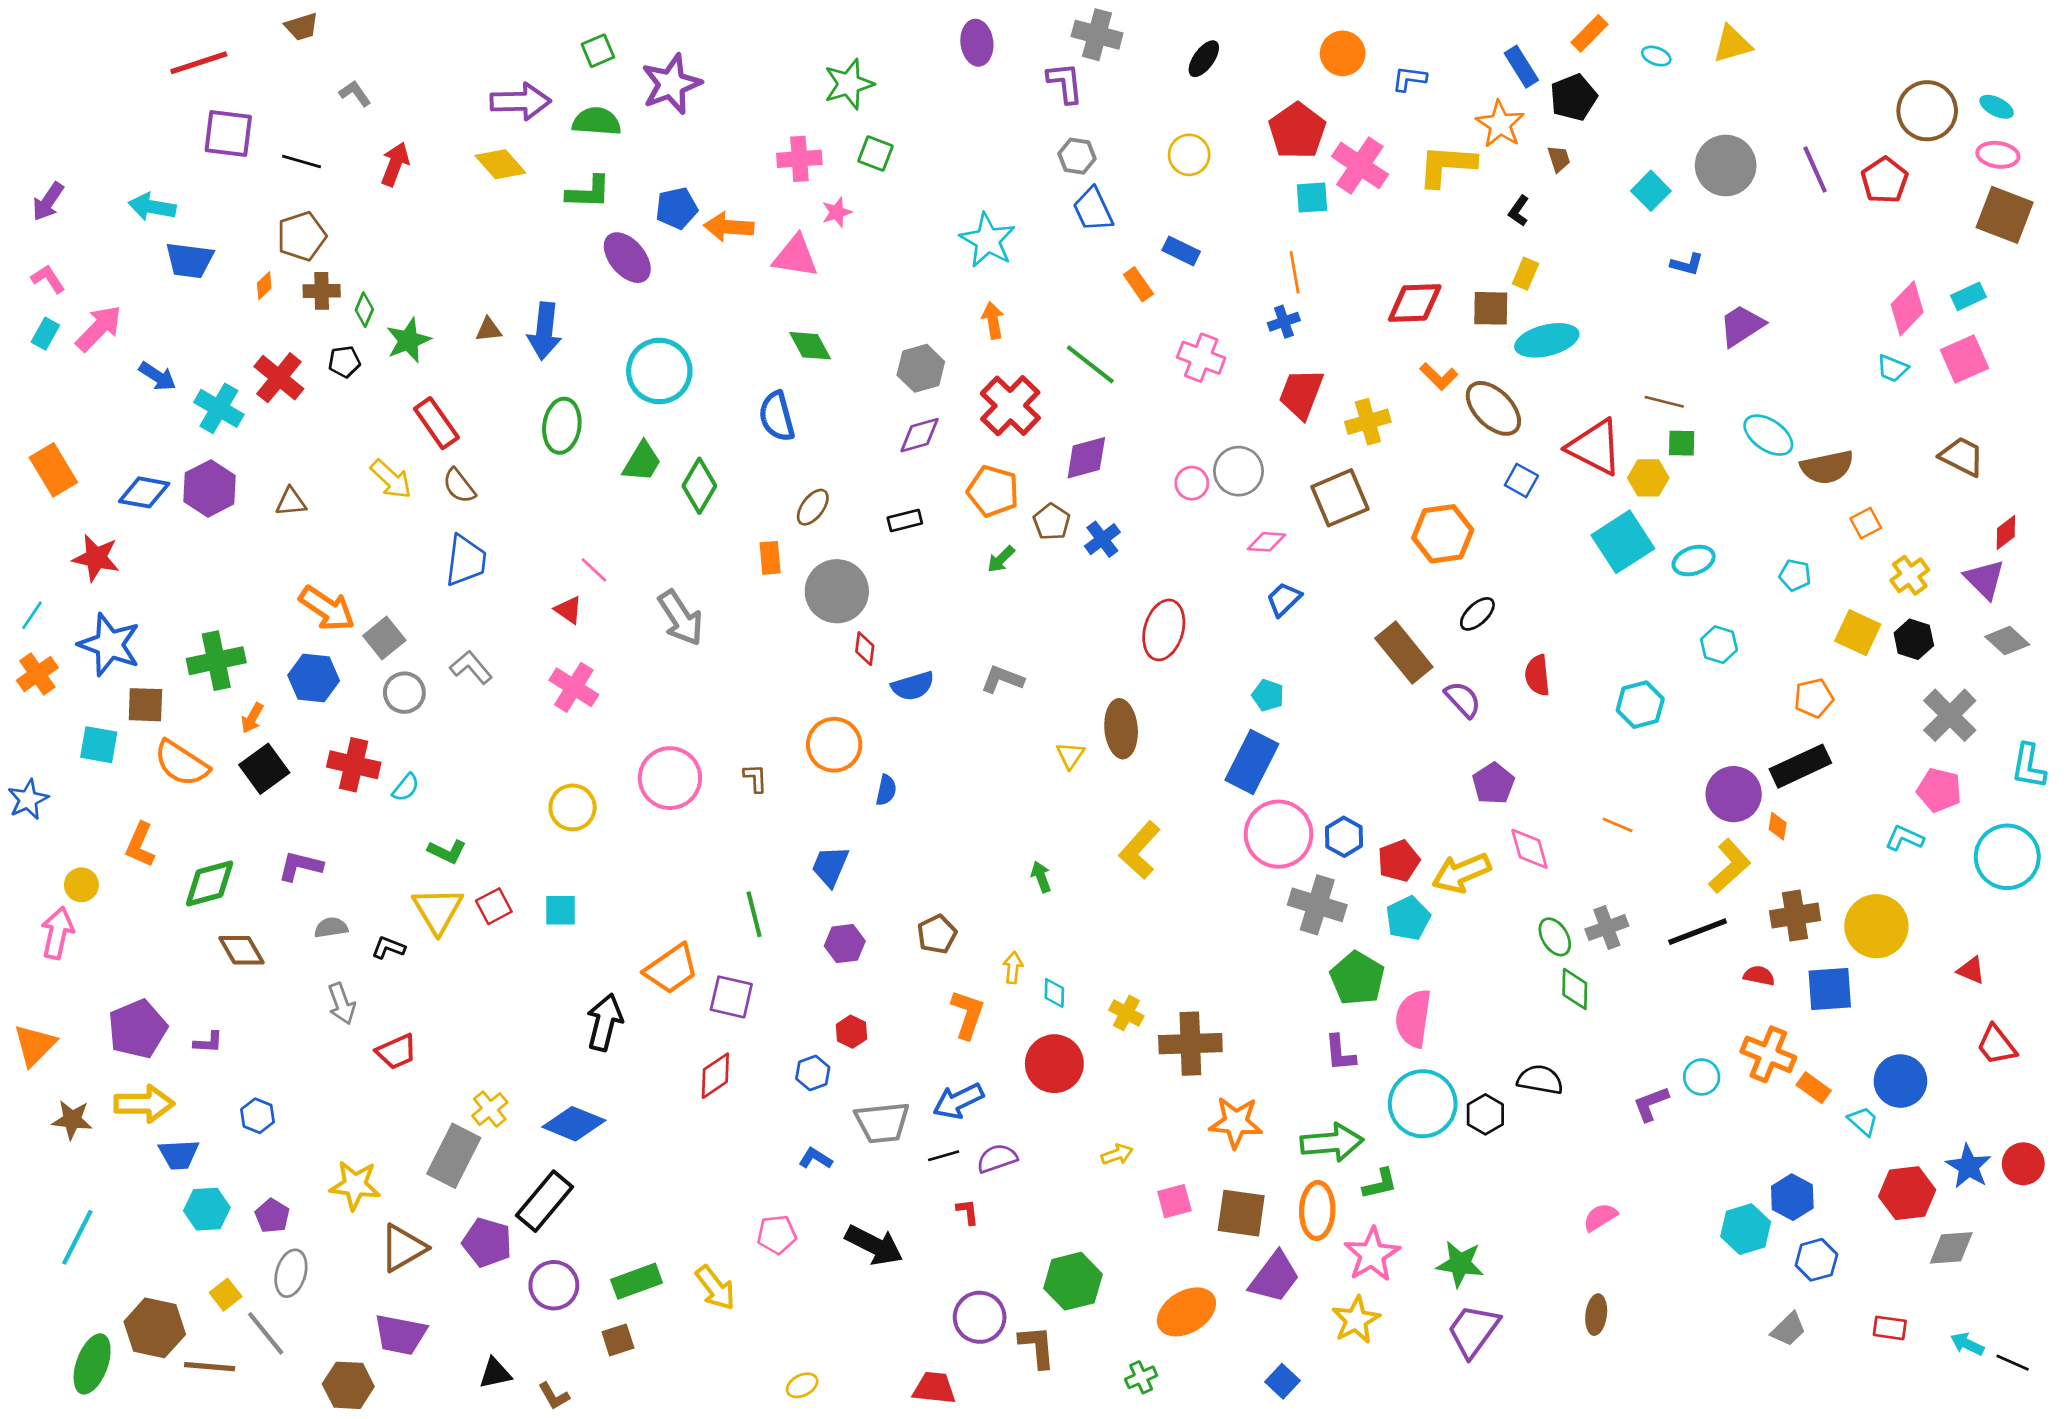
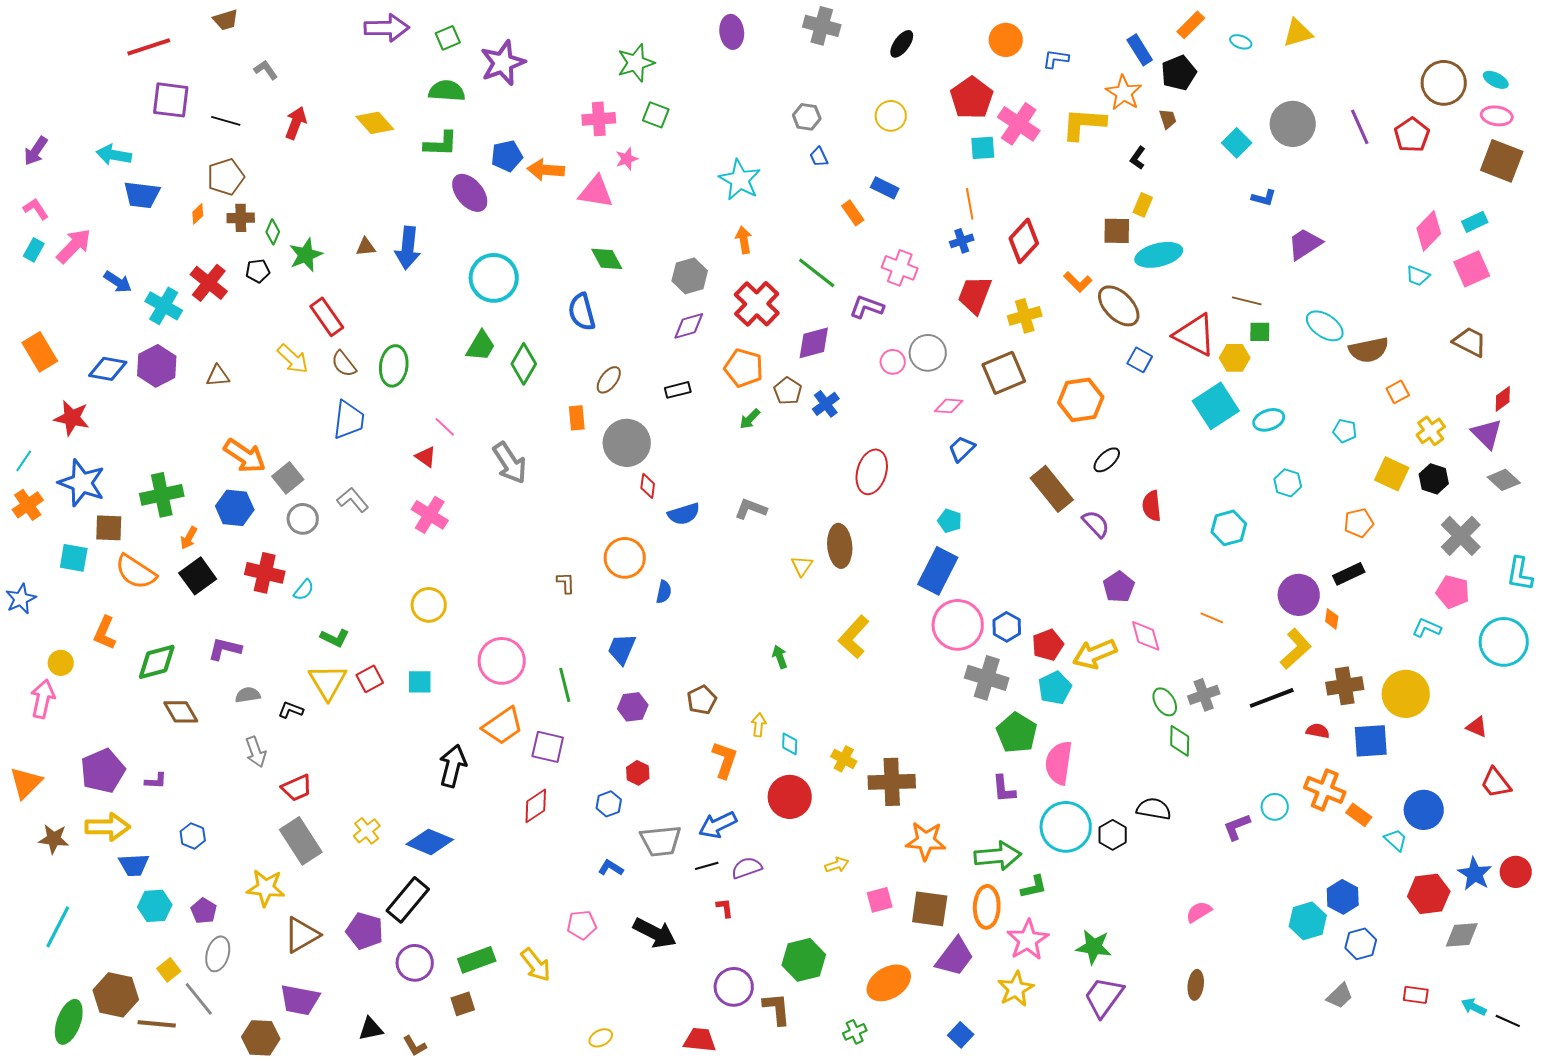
purple L-shape: (1065, 83) -> (867, 307), moved, turned -64
purple arrow: (520, 101) -> (387, 28), moved
blue trapezoid: (1093, 210) -> (819, 157), size x0.6
red diamond: (1415, 303) -> (1024, 241), moved, turned -45
green ellipse: (562, 426) -> (394, 366), moved
black rectangle: (1800, 766) -> (1349, 574), size x0.7
pink circle: (670, 778) -> (502, 661), moved
gray rectangle: (454, 1156) -> (301, 841), moved, turned -60

